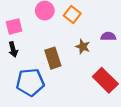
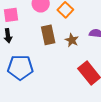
brown rectangle: (53, 58) -> (48, 35), moved

